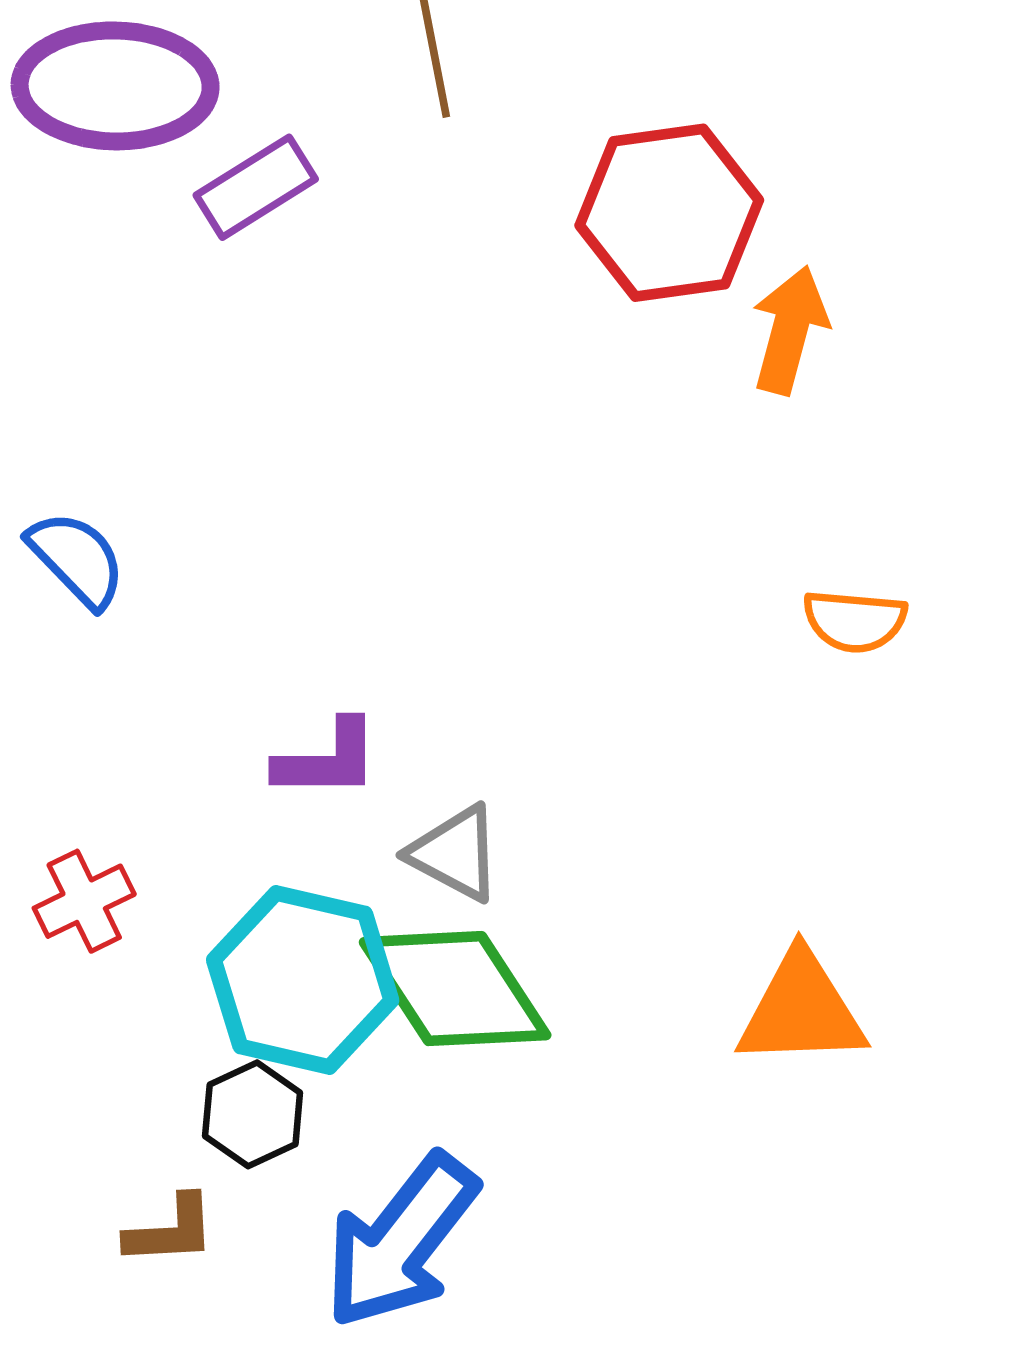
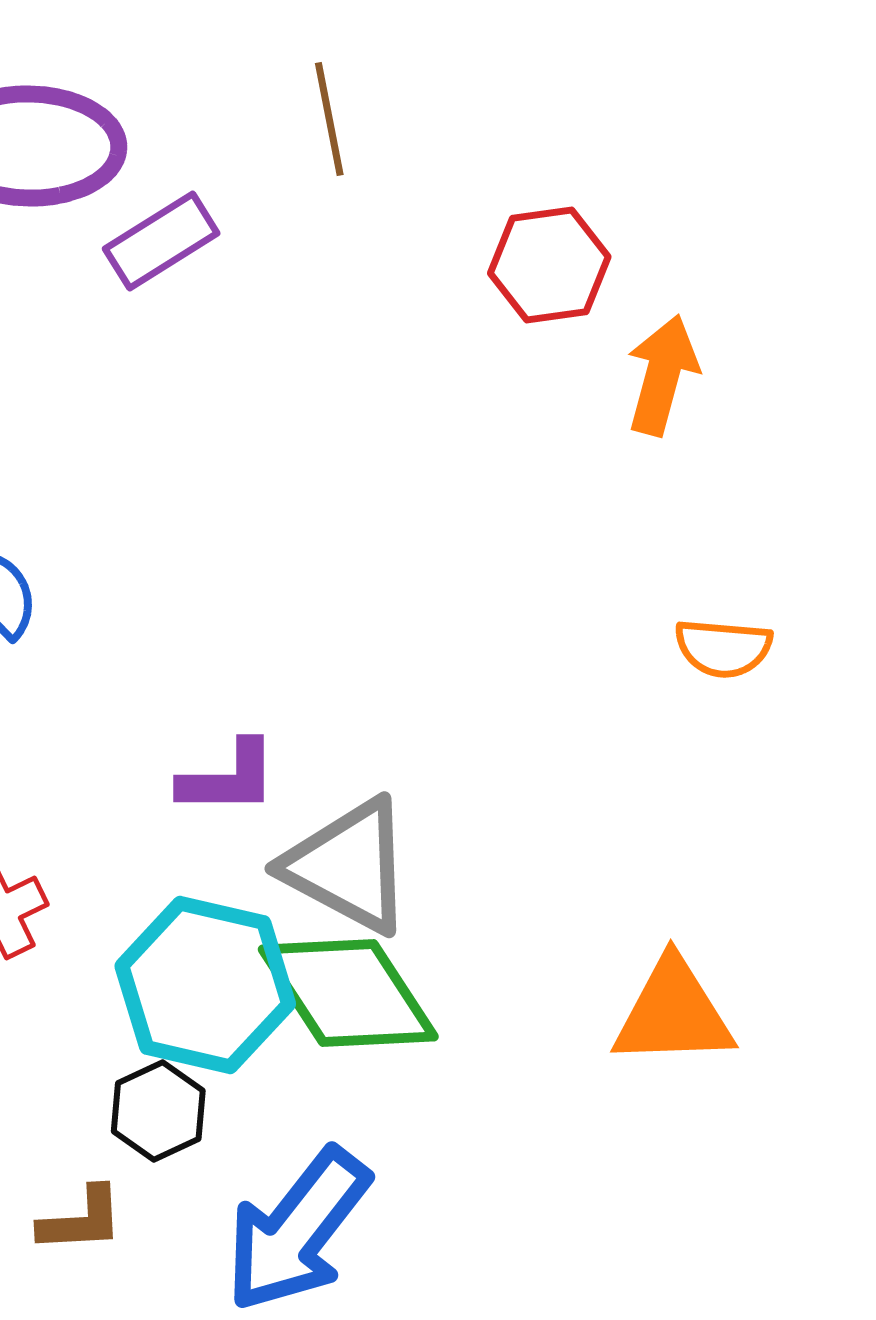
red hexagon: (669, 213) -> (549, 265), size x0.7
gray triangle: (455, 853) -> (348, 866), size x1.5

